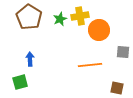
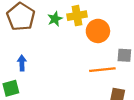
orange line: (90, 65) -> (102, 70), moved

